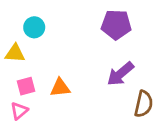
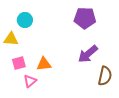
pink triangle: (19, 111) -> (30, 81), moved

